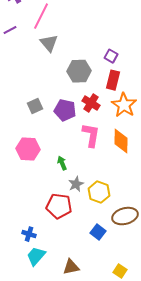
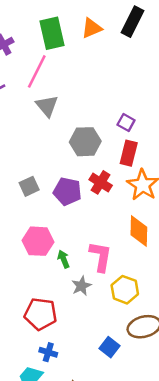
pink L-shape: (91, 135) -> (101, 256), moved
pink hexagon: (28, 149) -> (38, 241), moved
yellow hexagon: (99, 192) -> (125, 290), moved
red pentagon: (59, 206) -> (41, 314), moved
blue cross: (29, 234) -> (48, 352), moved

